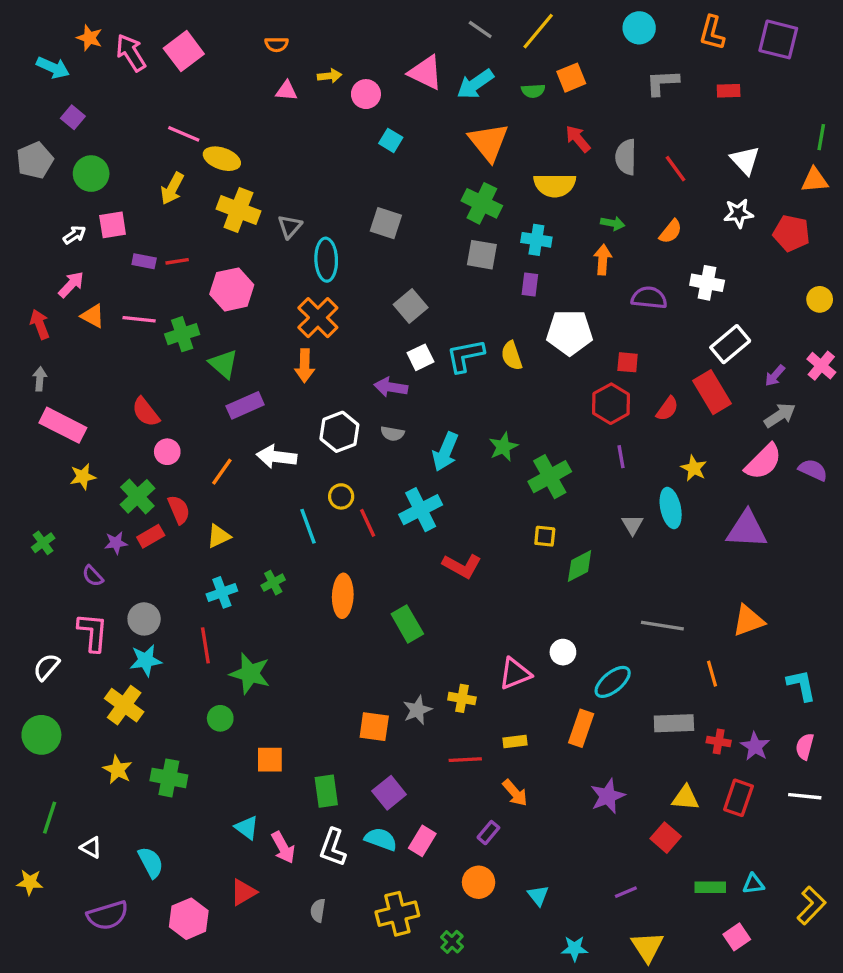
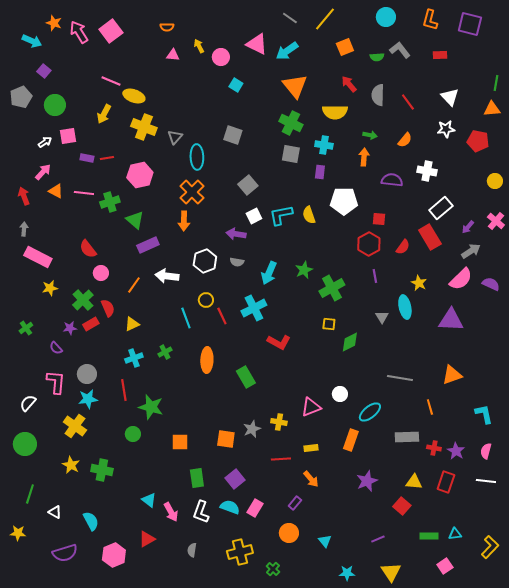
yellow arrow: (330, 76) -> (199, 46), turned -112
gray L-shape: (662, 82) -> (400, 50), turned 55
green semicircle: (533, 91) -> (377, 57), moved
orange square: (270, 760) -> (180, 442), moved

